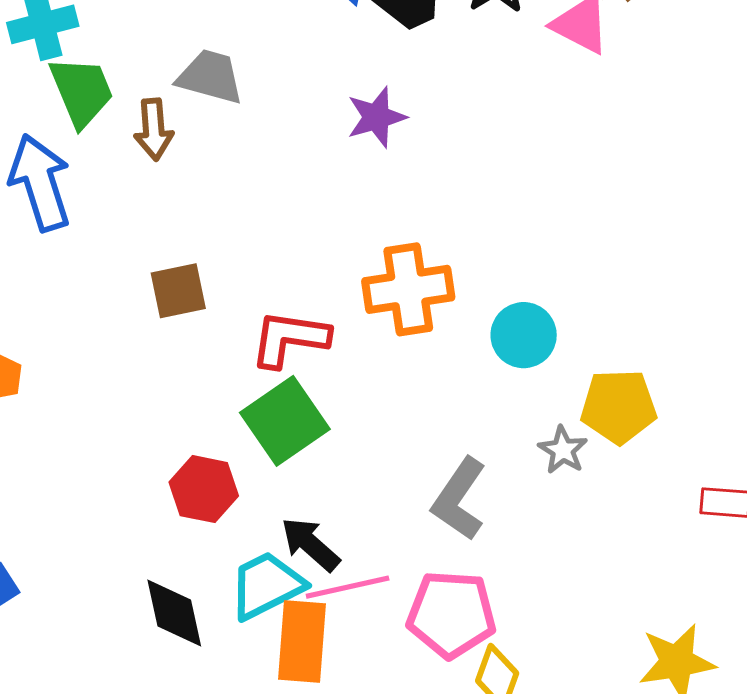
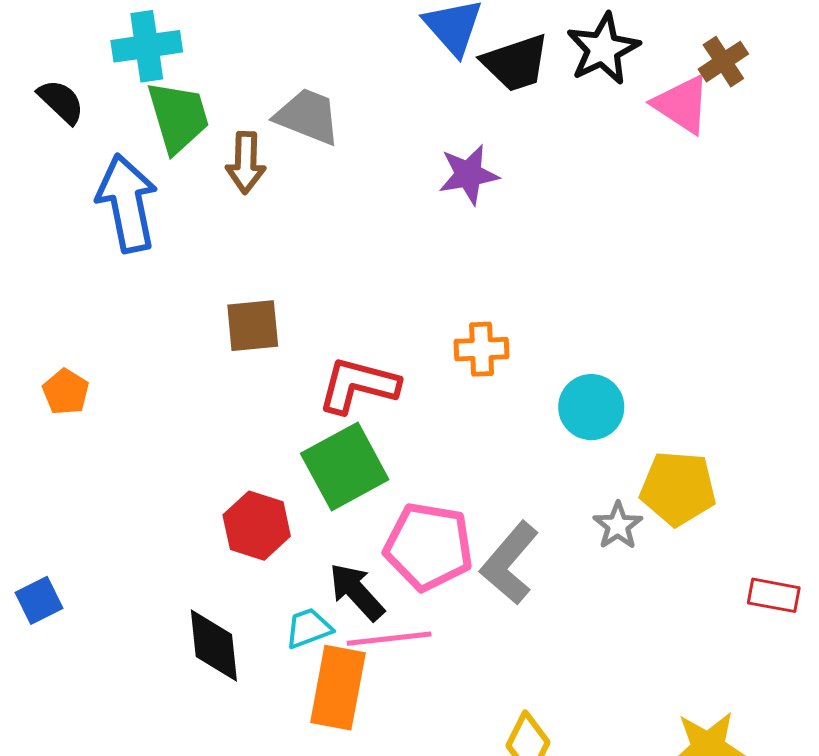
orange cross: (408, 289) -> (482, 349), size x0.6
cyan trapezoid: (266, 585) -> (309, 628), size x0.6
pink pentagon: (451, 614) -> (429, 546), moved

